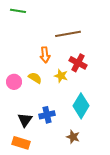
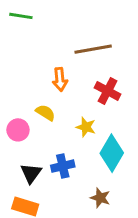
yellow star: (61, 76) -> (86, 127), moved
pink circle: (14, 82) -> (18, 130), moved

